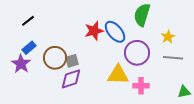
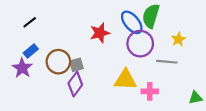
blue ellipse: (115, 32) -> (132, 22), moved
purple circle: (137, 53) -> (140, 44), moved
gray line: (173, 58) -> (167, 62), moved
purple diamond: (71, 79) -> (75, 84), turned -35

